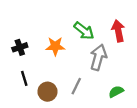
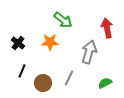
green arrow: (84, 31) -> (63, 20), moved
black cross: (20, 47) -> (18, 43), turned -32
black line: (24, 78) -> (22, 71), turned 40

